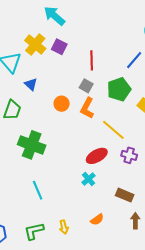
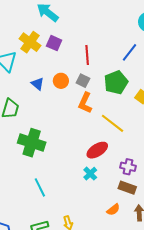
blue triangle: (31, 84) -> (38, 84), moved
orange circle: (62, 104) -> (61, 81), moved
purple cross: (129, 155) -> (128, 167), moved
orange semicircle: (97, 220) -> (113, 210), moved

